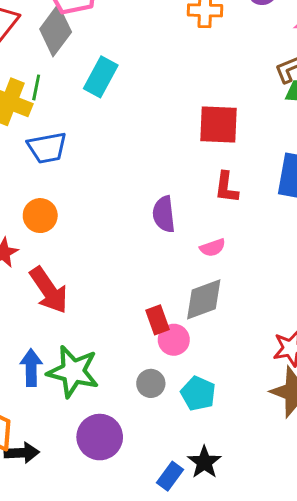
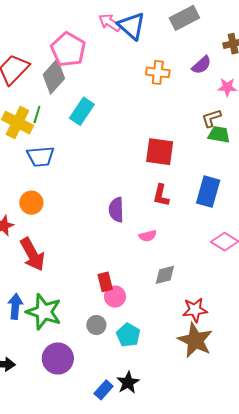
gray diamond: (204, 299) -> (165, 275), moved, size x0.7

